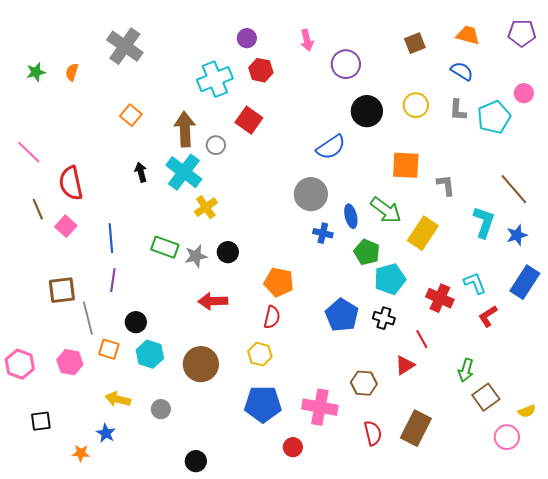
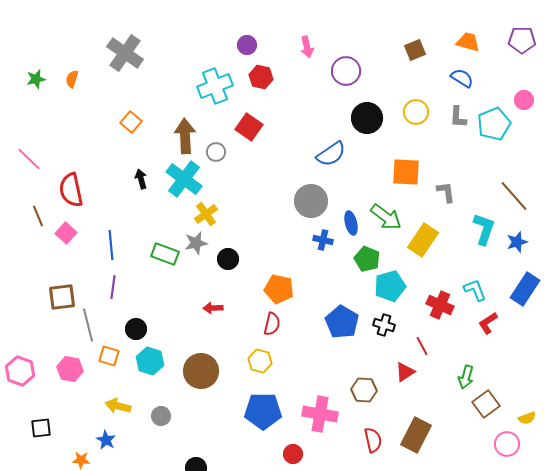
gray star: (196, 256) -> (196, 243), moved
red arrow: (213, 301) -> (213, 308), size x0.7

